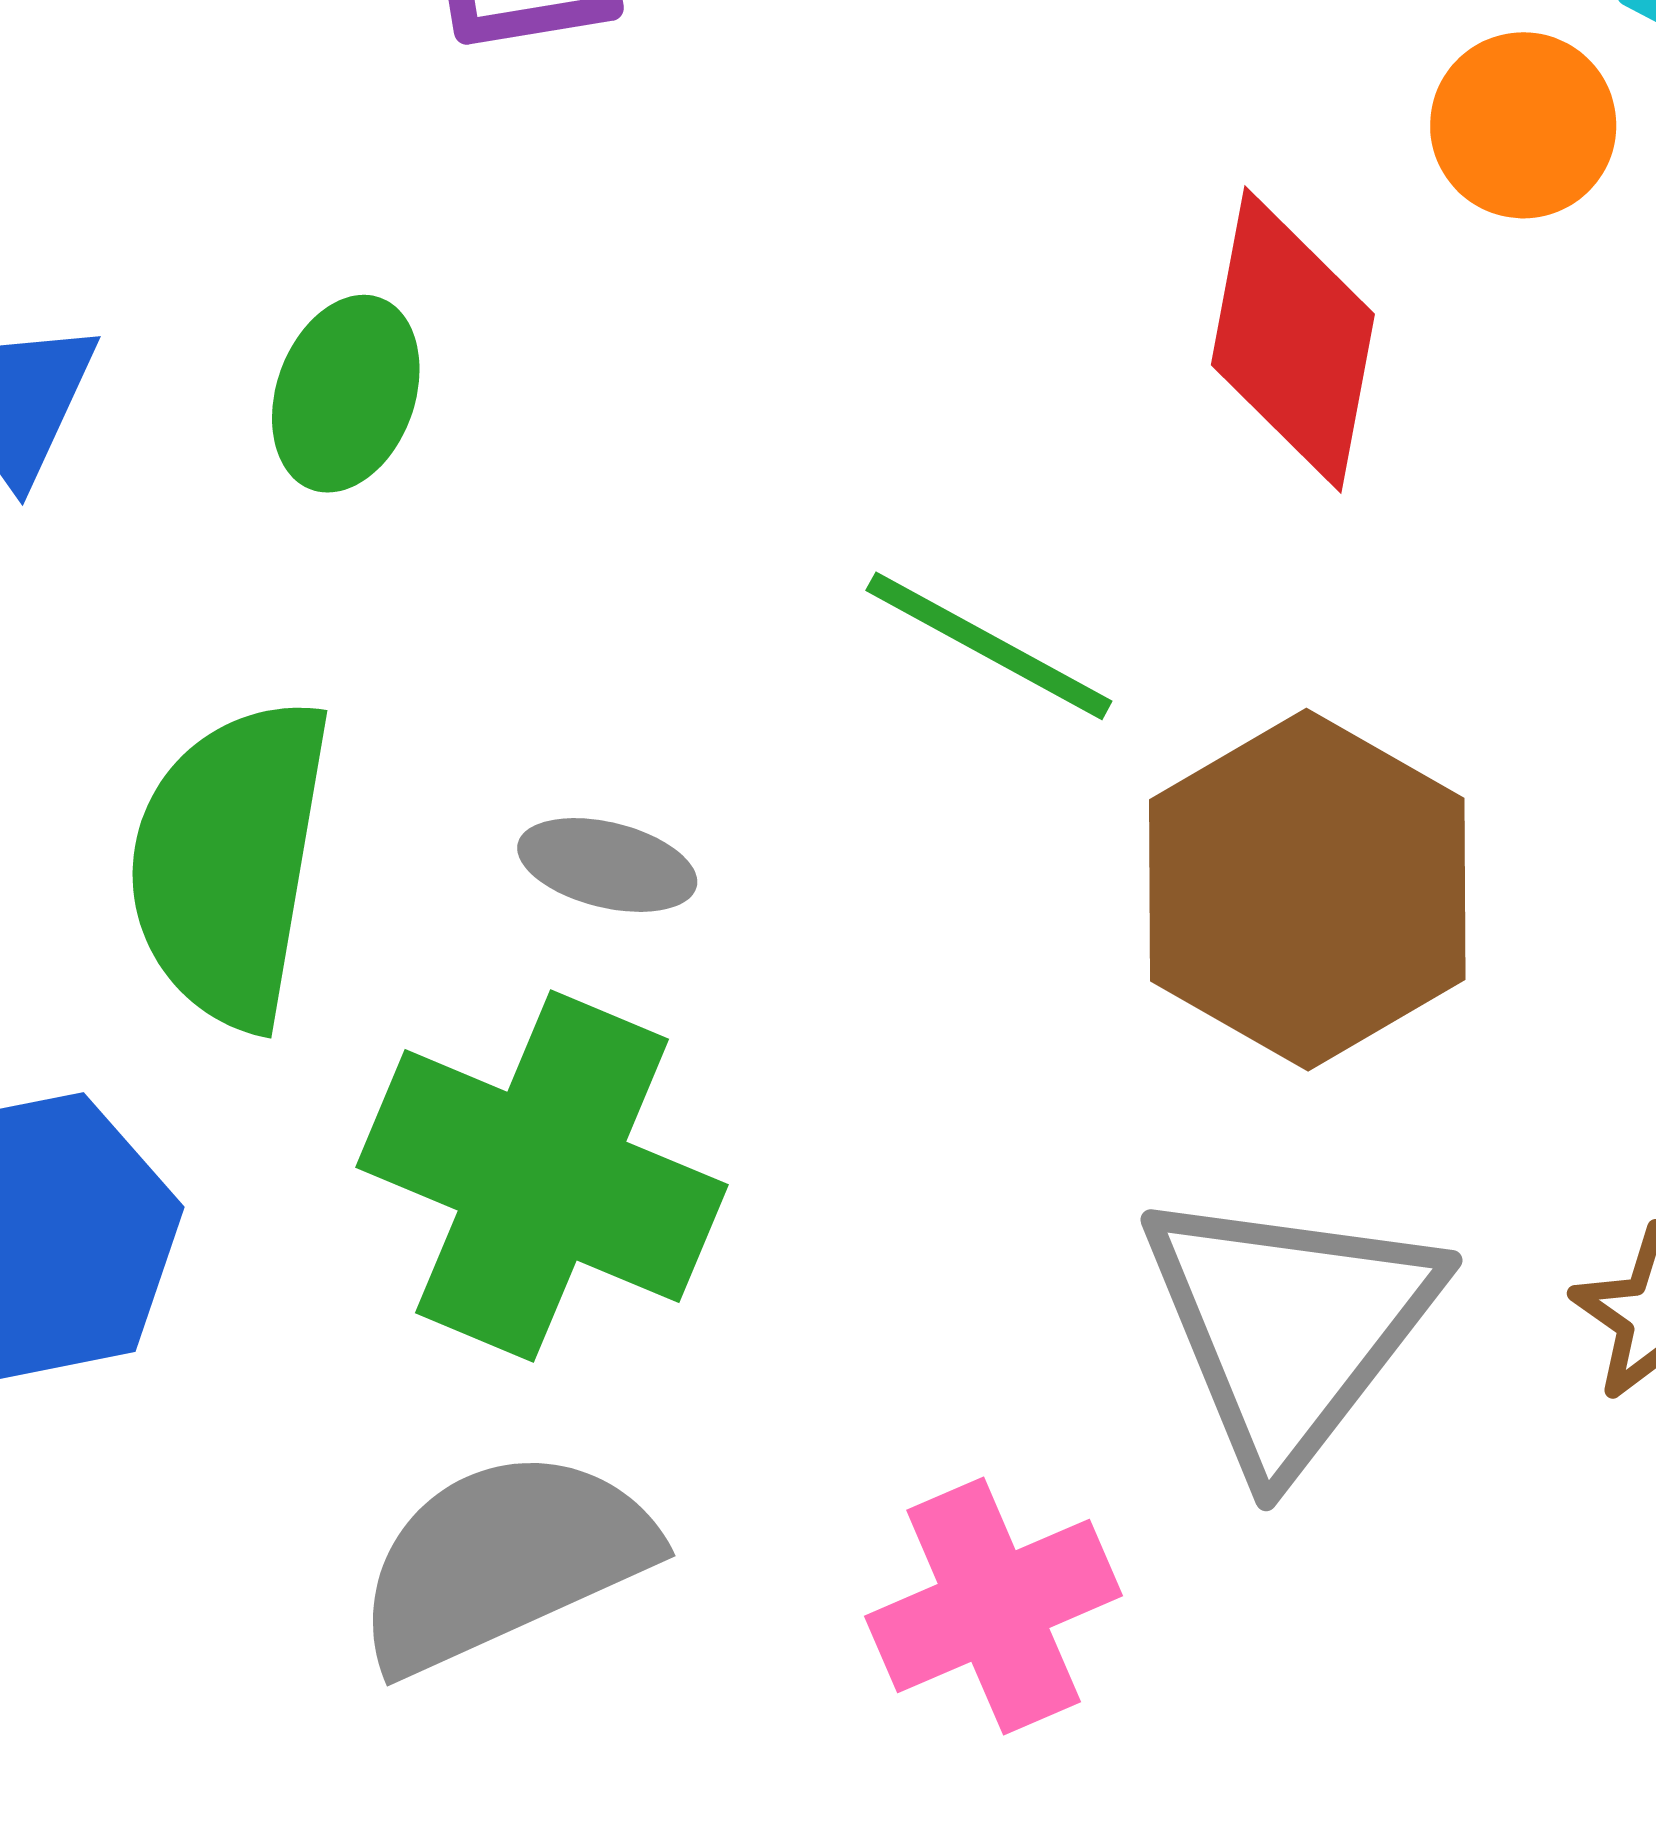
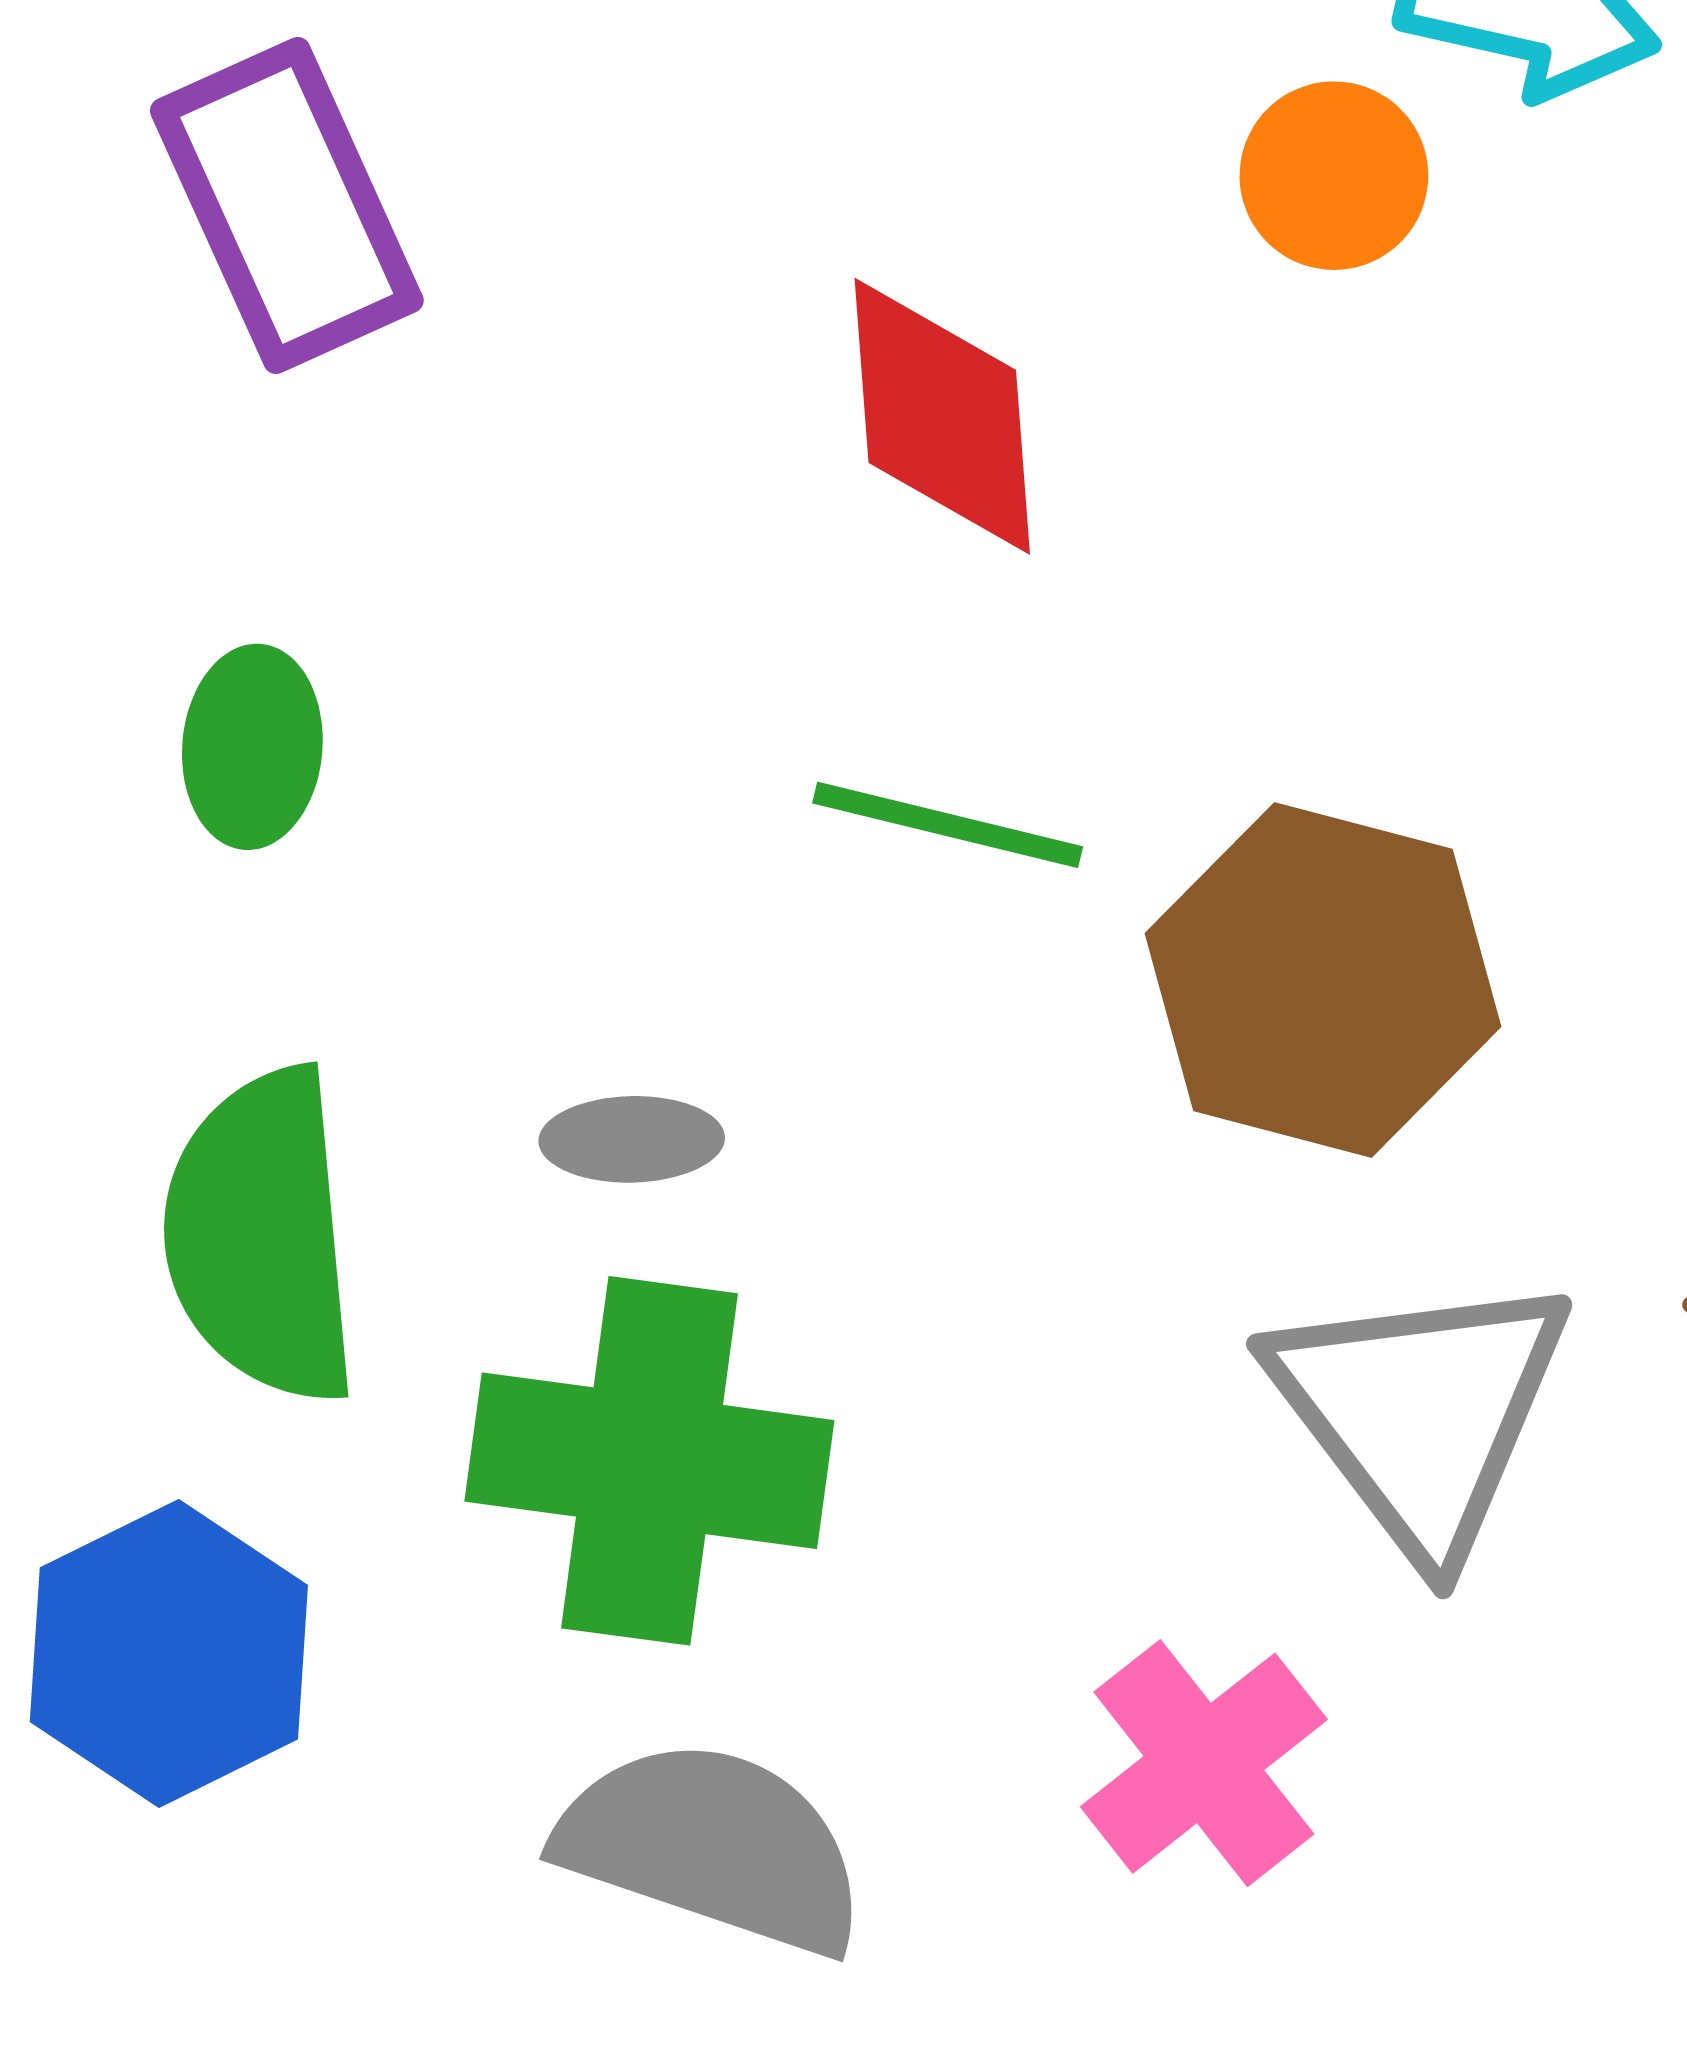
red diamond: (1293, 339) -> (942, 416), moved
gray semicircle: (504, 1560) -> (713, 1847), turned 58

